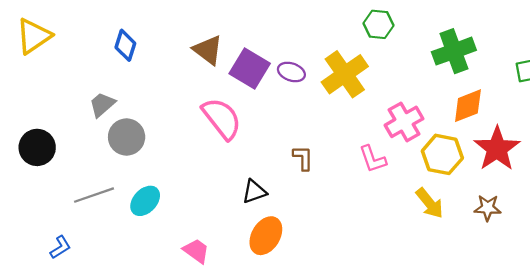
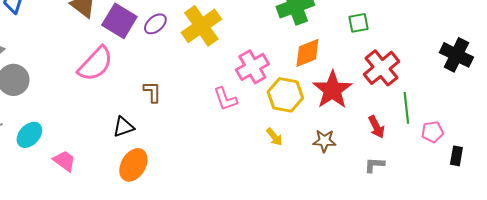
purple ellipse: (291, 72) -> (155, 24), turned -60
pink semicircle: (222, 118) -> (95, 64), turned 81
brown L-shape: (303, 158) -> (152, 92), moved
yellow arrow: (430, 203) -> (274, 137), size x0.7
pink trapezoid: (196, 251) -> (64, 161), moved

